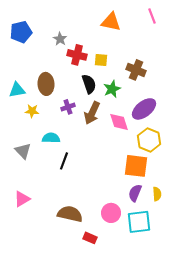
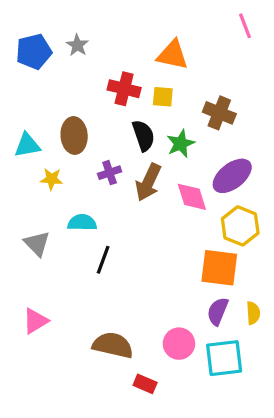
orange triangle: (111, 22) -> (172, 55), moved
gray star: (60, 39) -> (77, 45), moved

